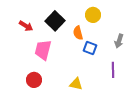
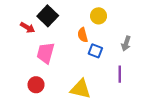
black square: (55, 21) -> (48, 16), moved
yellow triangle: (76, 84) -> (81, 89), size x1.5

